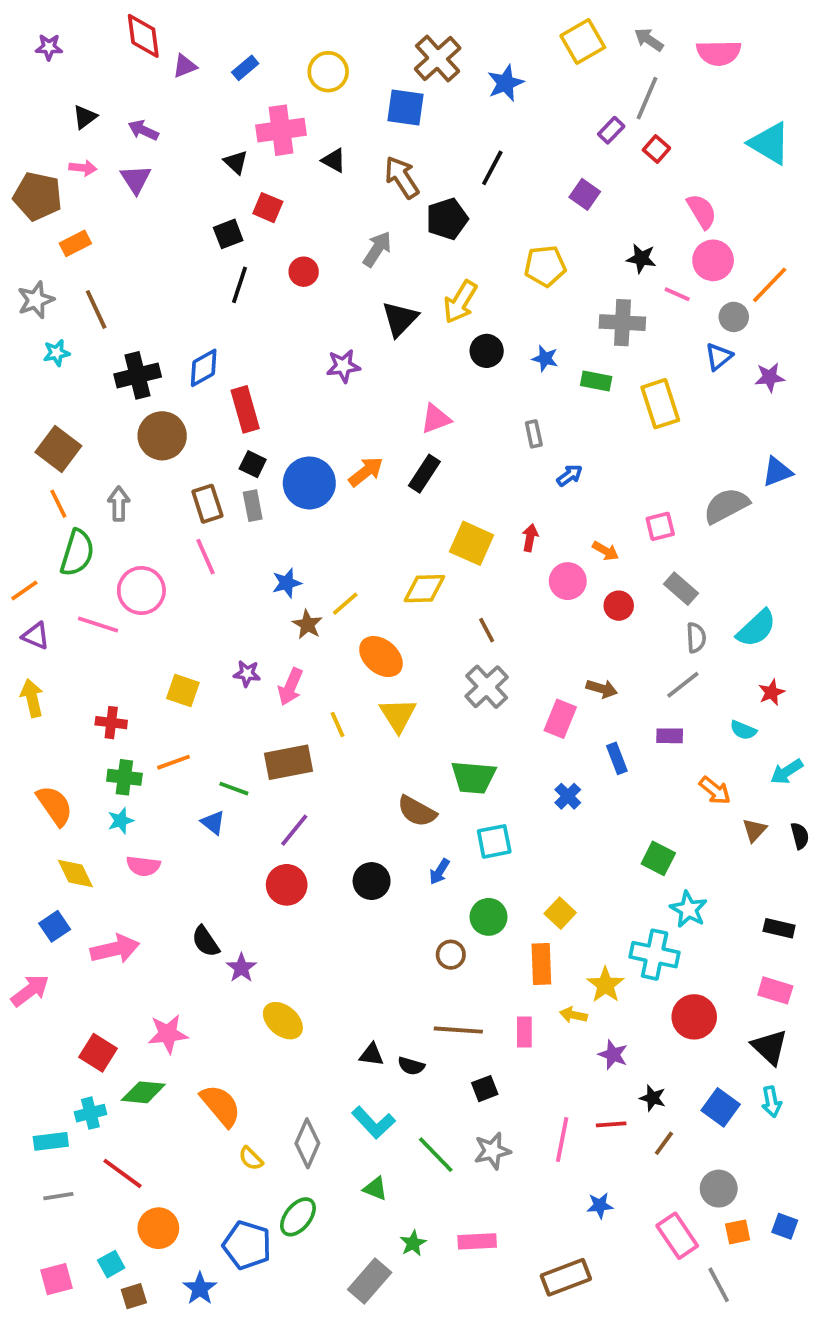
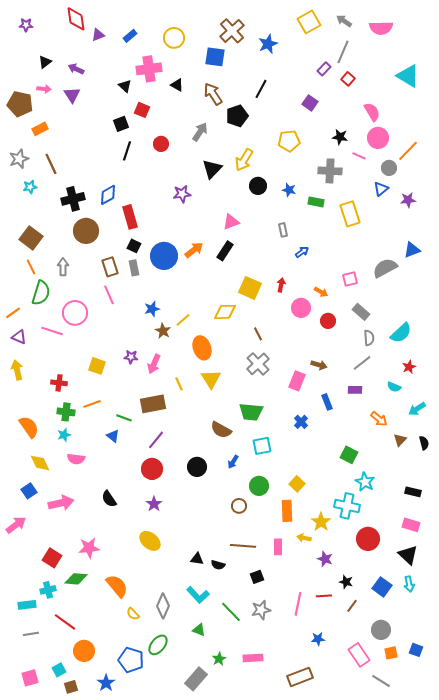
orange ellipse: (381, 657) -> (202, 348), turned 30
purple star: (241, 968) -> (154, 504), moved
gray line: (719, 1285) -> (381, 681), turned -30

